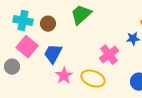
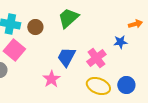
blue trapezoid: (53, 54) -> (66, 57), moved
yellow ellipse: (93, 79) -> (98, 86), moved

